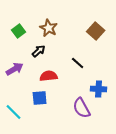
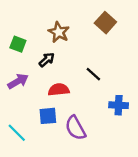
green square: (19, 31) -> (18, 44), moved, turned -32
brown square: (96, 31) -> (105, 23), moved
purple semicircle: (82, 108) -> (75, 128), moved

